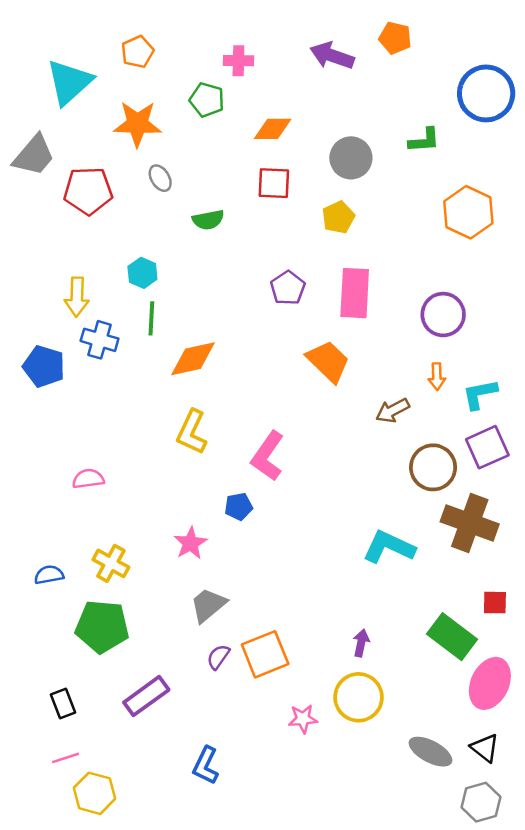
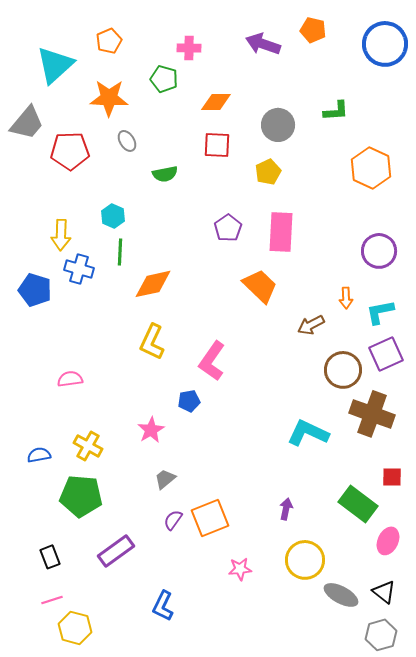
blue circle: (486, 93) -> (385, 44), moved
purple circle: (443, 315) -> (379, 251), moved
gray trapezoid: (208, 605) -> (165, 479), size x0.7
pink ellipse: (490, 683) -> (388, 541), size x0.7
yellow circle: (359, 697) -> (305, 560), moved

